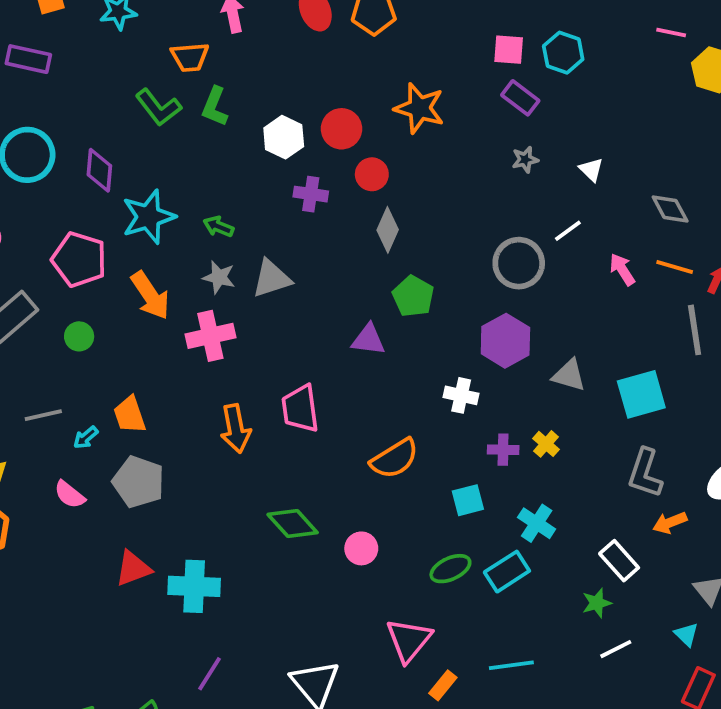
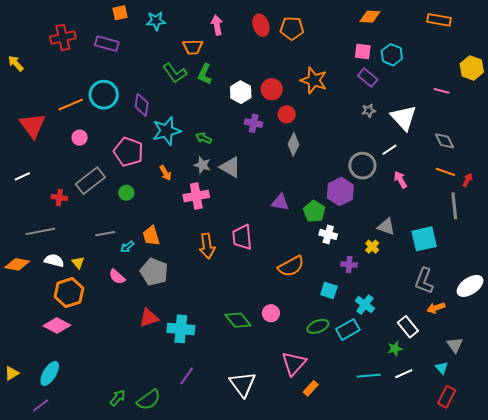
pink line: (671, 33) -> (442, 91), moved
white triangle: (591, 170) -> (404, 118), size x2.0
pink arrow: (622, 269) -> (400, 180), moved
gray triangle: (272, 279) -> (230, 167), turned 45
orange arrow: (150, 296) -> (165, 173), size x0.6
green pentagon: (413, 296) -> (314, 211), moved
purple hexagon: (505, 341) -> (340, 191), moved
yellow cross: (546, 444) -> (372, 247), moved
cyan square: (468, 500) -> (329, 290), turned 30
green diamond: (293, 523) -> (238, 320), moved
cyan line: (511, 665) -> (369, 376), moved

